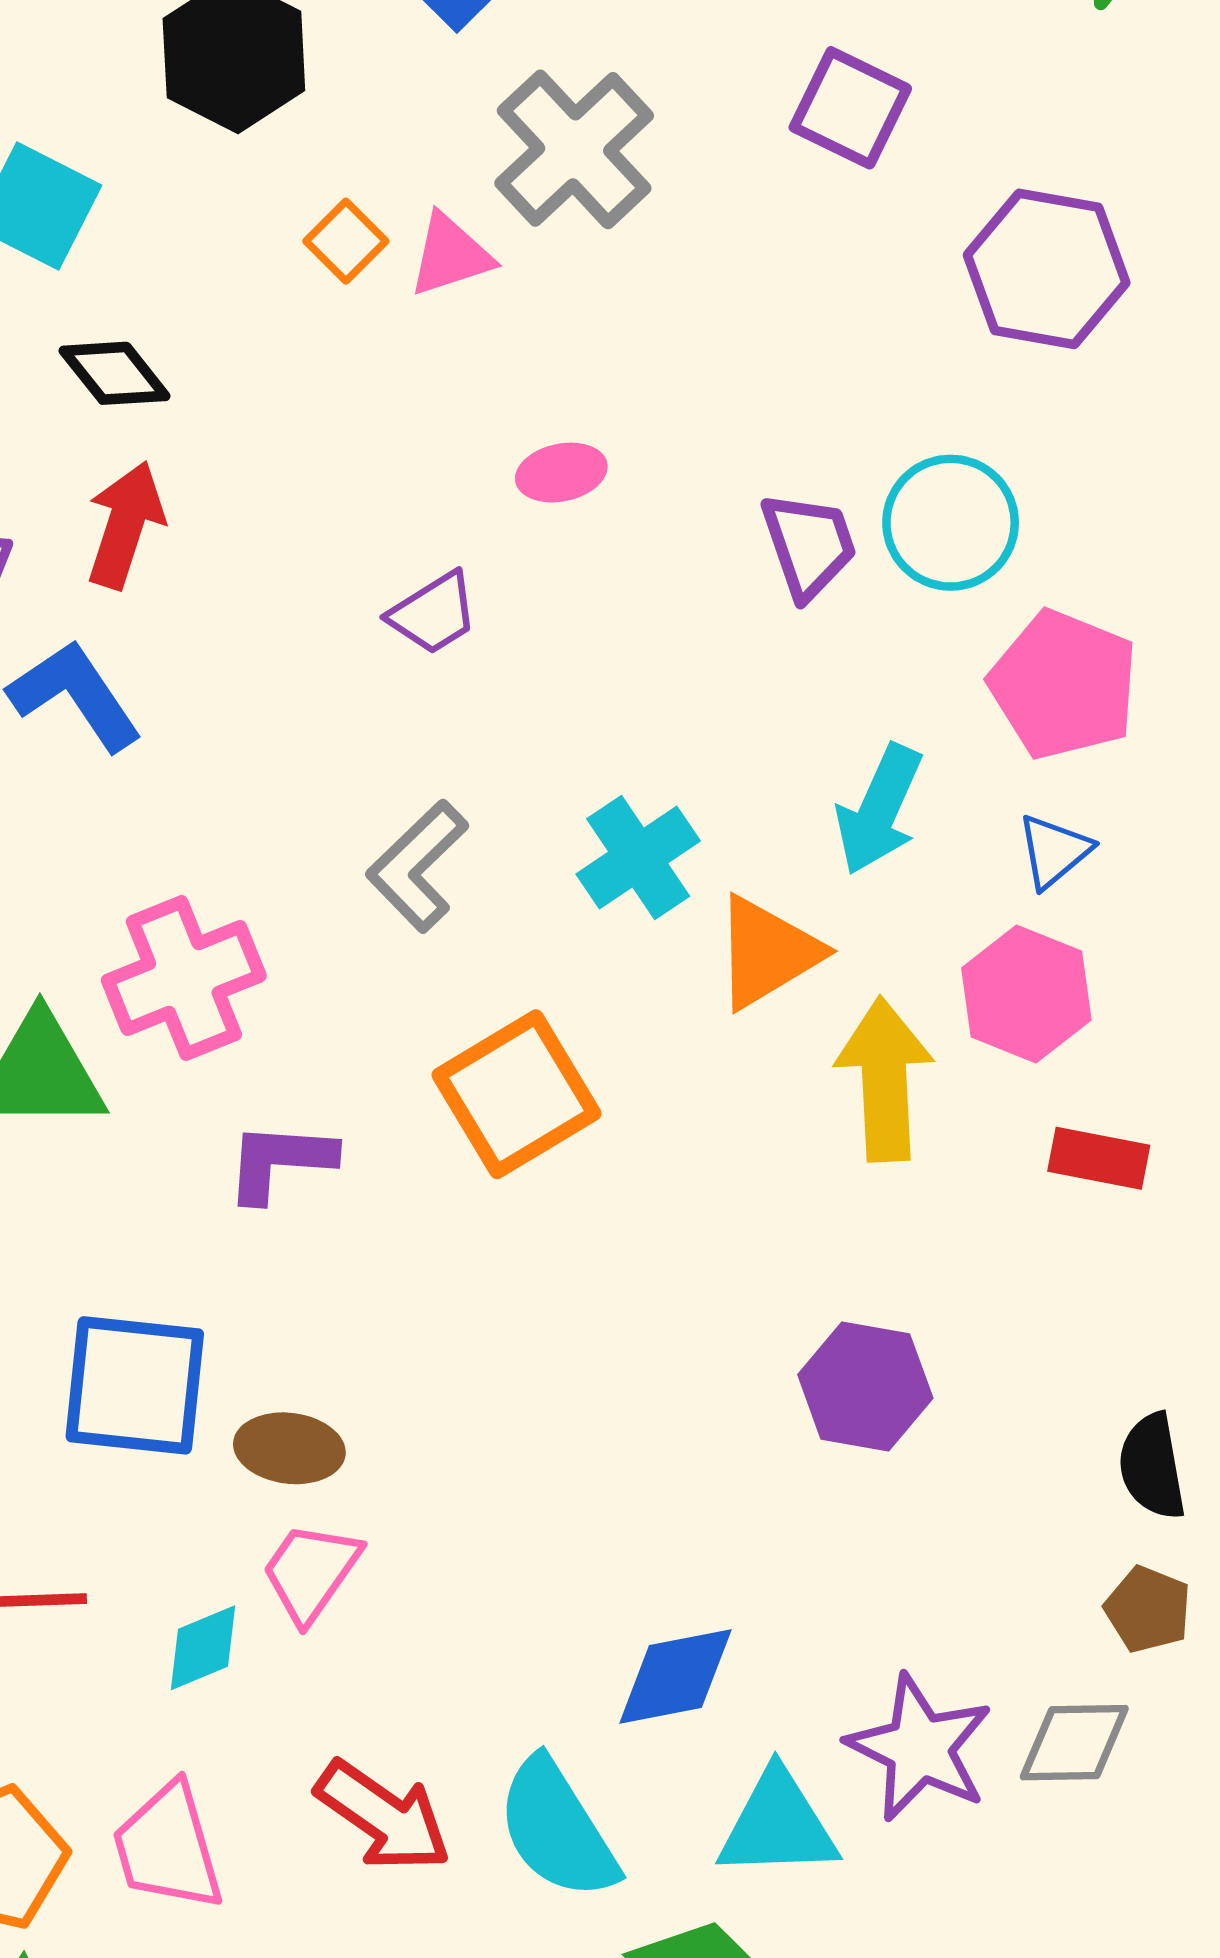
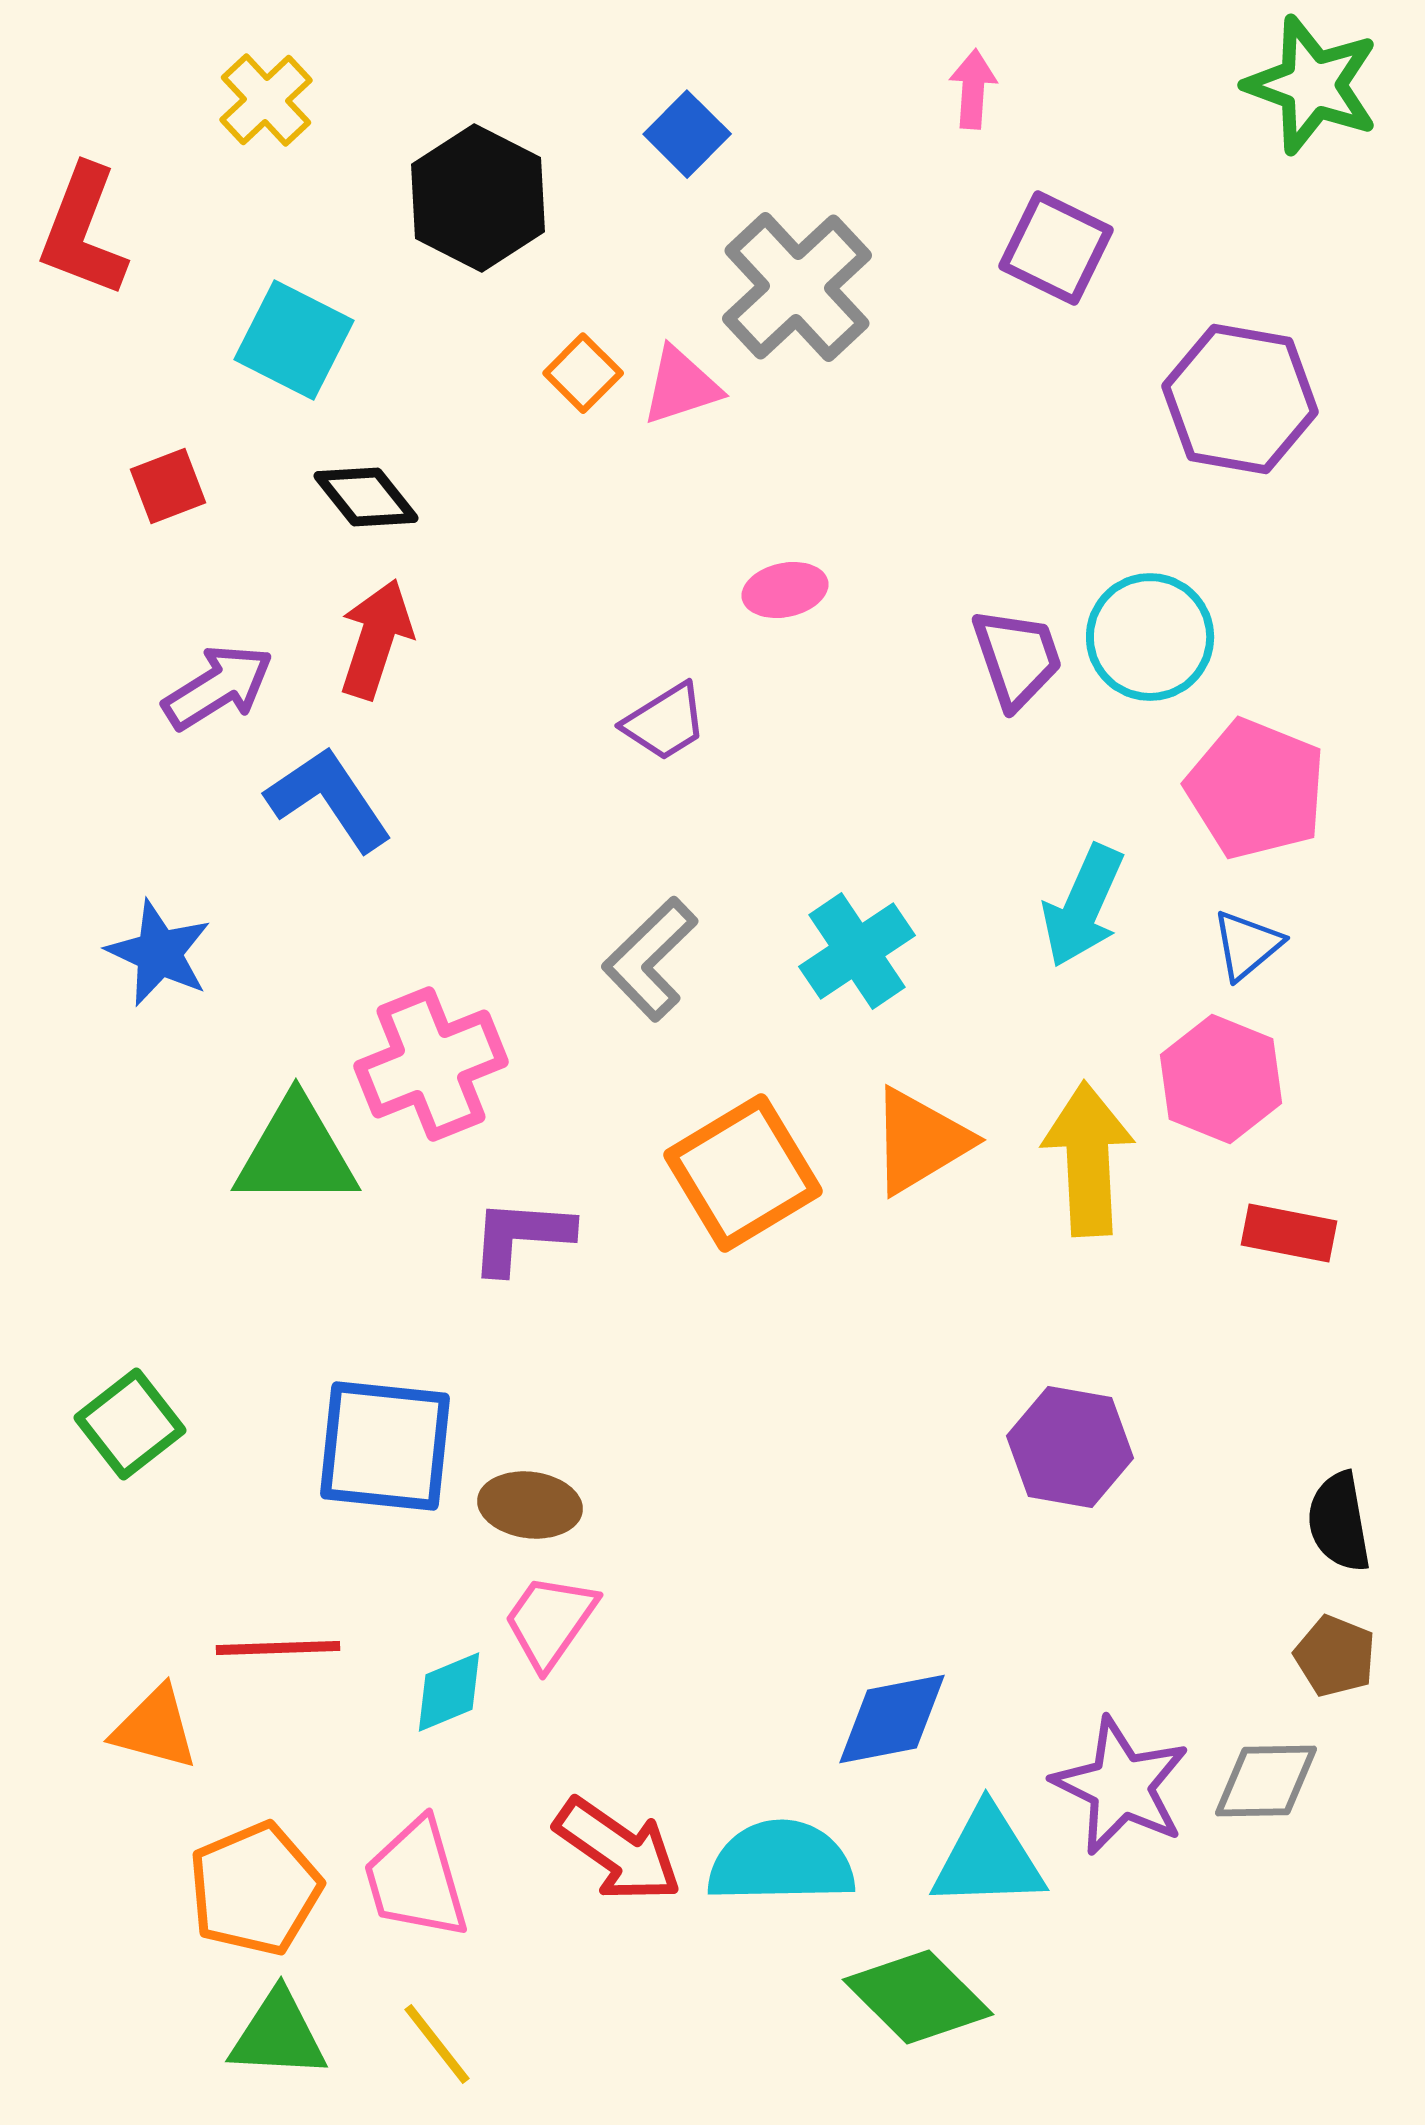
orange triangle: (767, 952) -> (920, 1141), moved
cyan semicircle: (557, 1829) -> (781, 1862), turned 121

